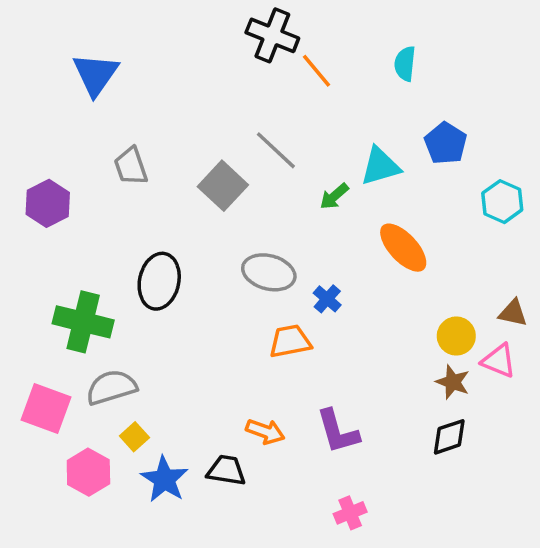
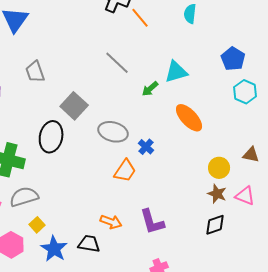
blue pentagon: (446, 143) -> (233, 59), moved
gray square: (223, 186) -> (74, 106), moved
orange trapezoid: (290, 341) -> (125, 171), turned 135
pink triangle: (499, 361) -> (245, 196), moved

